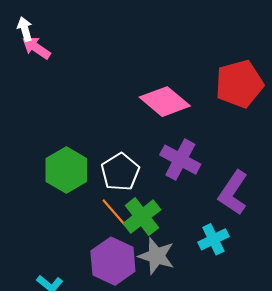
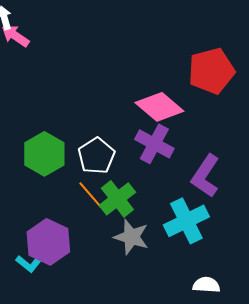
pink diamond: (165, 102) -> (159, 107), moved
cyan cross: (213, 239) -> (186, 221), size x1.5
purple hexagon: (113, 261) -> (48, 242), moved

